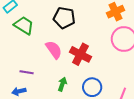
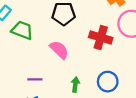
red cross: (80, 54) -> (101, 37), moved

